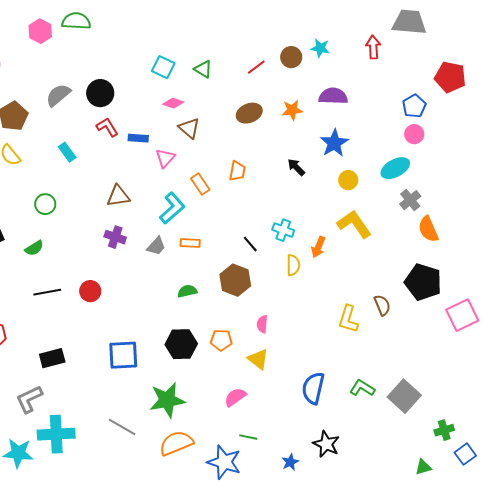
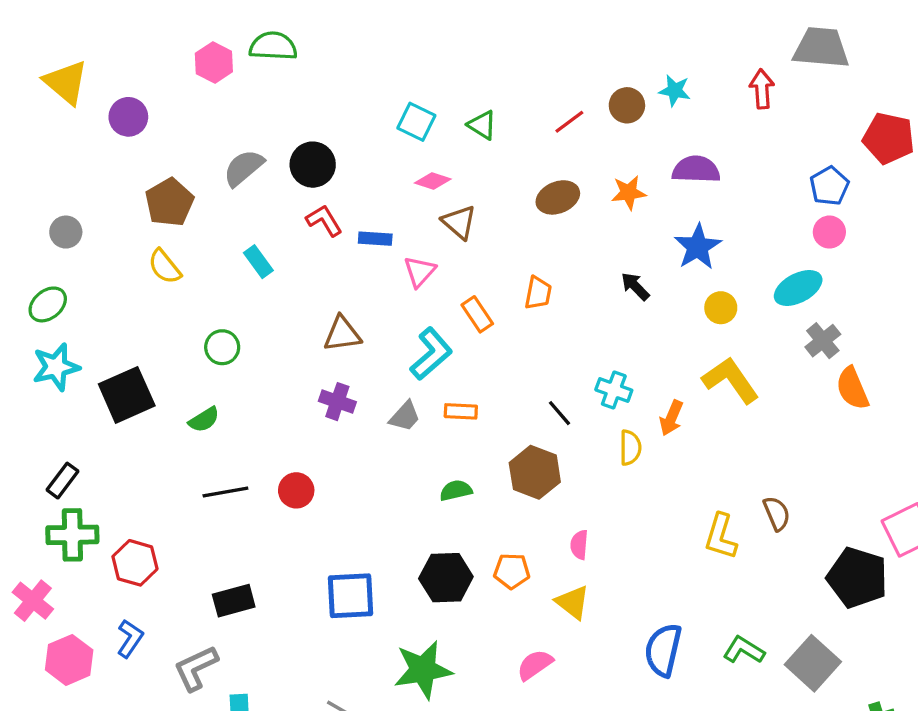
black pentagon: (423, 282) -> (857, 578), moved

